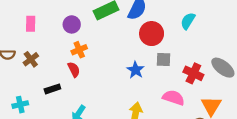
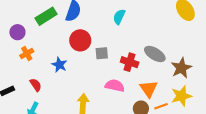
red circle: (152, 34) -> (80, 40), moved
red semicircle: (74, 69) -> (36, 85), moved
blue star: (136, 70) -> (59, 65), moved

